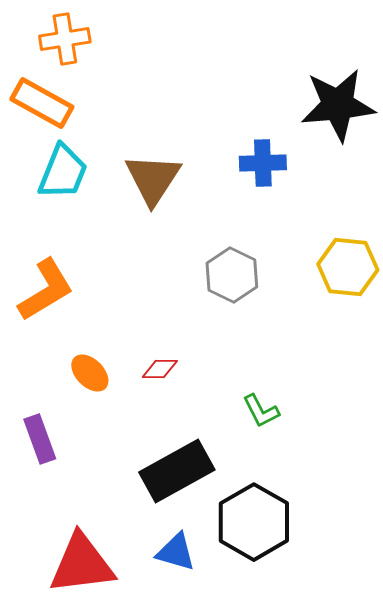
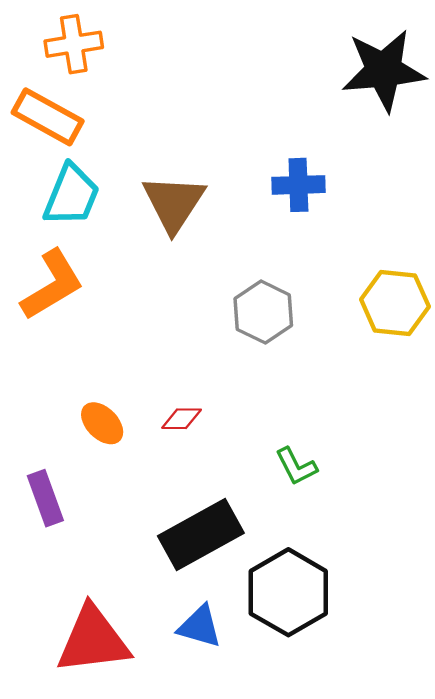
black star: (338, 105) -> (384, 70), moved
orange L-shape: (46, 290) -> (52, 285), moved

